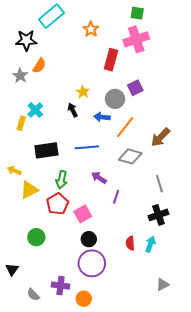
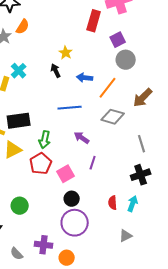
purple square: (135, 88) -> (118, 40), moved
gray circle: (115, 99) -> (126, 60), moved
black rectangle: (46, 150) -> (19, 121), moved
purple line: (116, 197) -> (93, 163), moved
green circle: (36, 237) -> (20, 206), moved
gray triangle: (162, 285) -> (126, 236), moved

